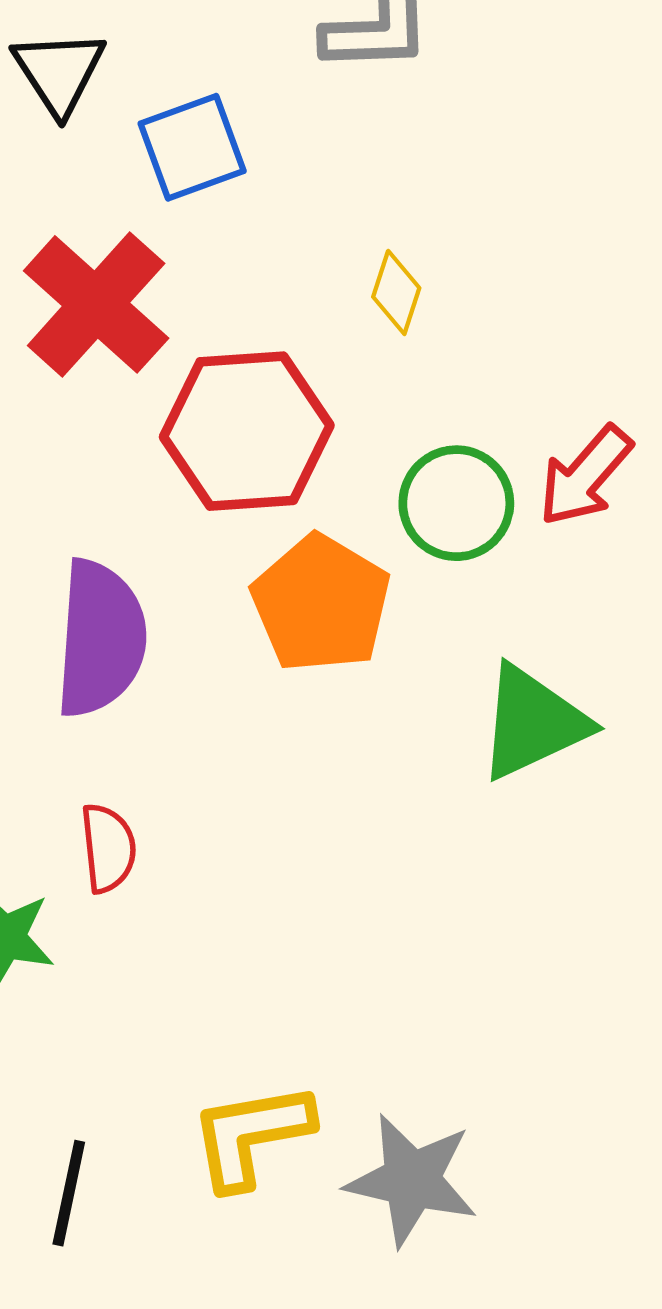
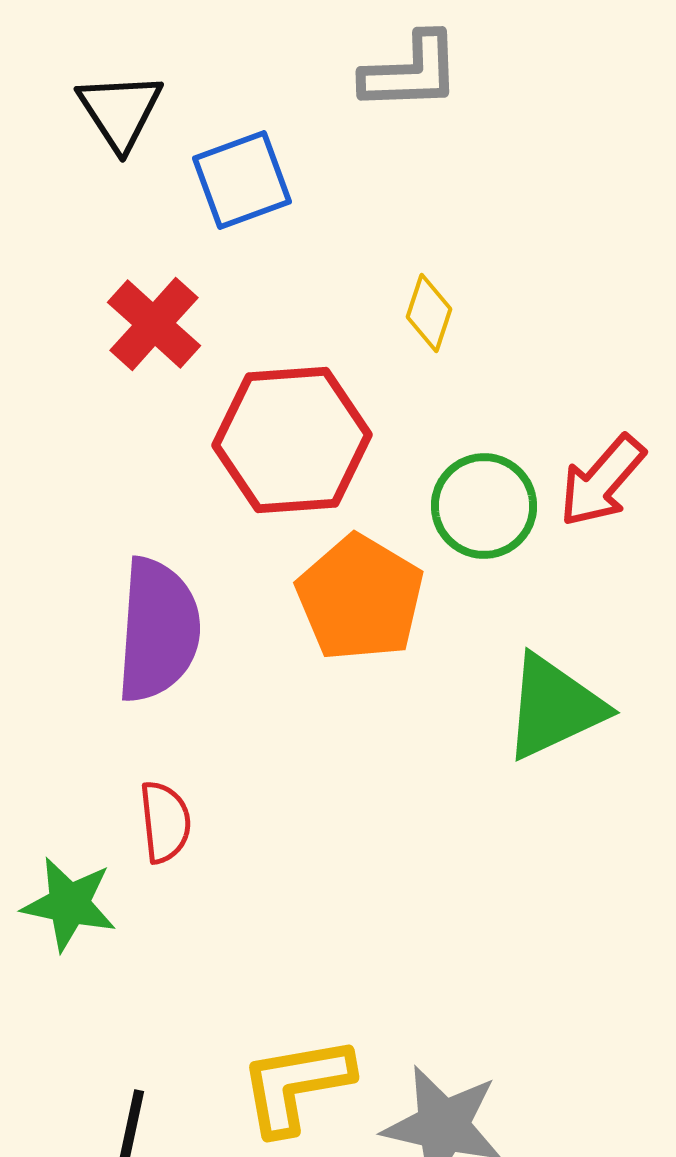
red cross: (96, 304) -> (154, 324), size x0.7

